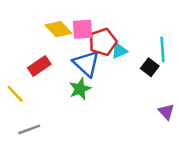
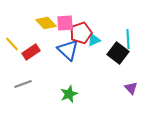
black square: (150, 67) -> (118, 53), size x1.5
green star: (80, 89) -> (69, 94), moved
yellow line: (15, 94) -> (12, 44), moved
gray line: (29, 129) -> (23, 84), moved

